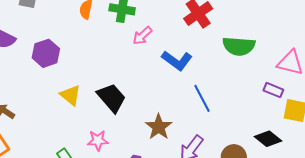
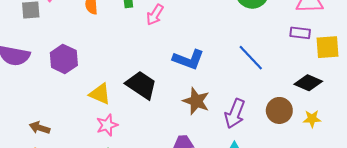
blue L-shape: (177, 61) -> (188, 59), moved
blue line: (202, 98) -> (251, 58), moved
pink star: (98, 140) -> (107, 125), moved

